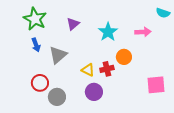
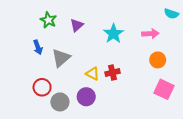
green star: (35, 19) -> (48, 20), moved, size x0.7
orange circle: (124, 57) -> (158, 60), moved
pink square: (156, 85) -> (164, 89), turned 30
purple circle: (94, 92) -> (86, 97), moved

